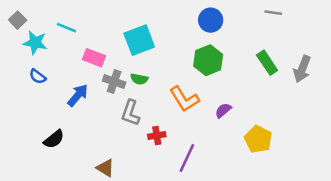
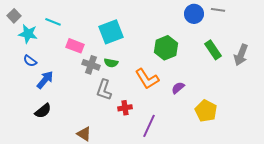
blue circle: (211, 20) -> (194, 14), moved
blue arrow: (78, 95) -> (45, 80), moved

